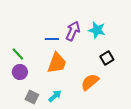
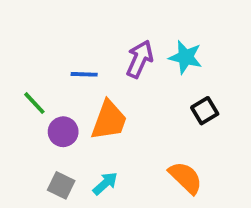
blue line: (52, 39) -> (84, 74), moved
purple circle: (20, 72) -> (63, 132), moved
orange semicircle: (90, 82) -> (186, 178), moved, turned 84

